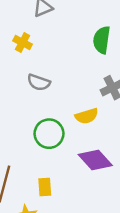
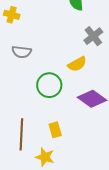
gray semicircle: (39, 82) -> (22, 52), moved

